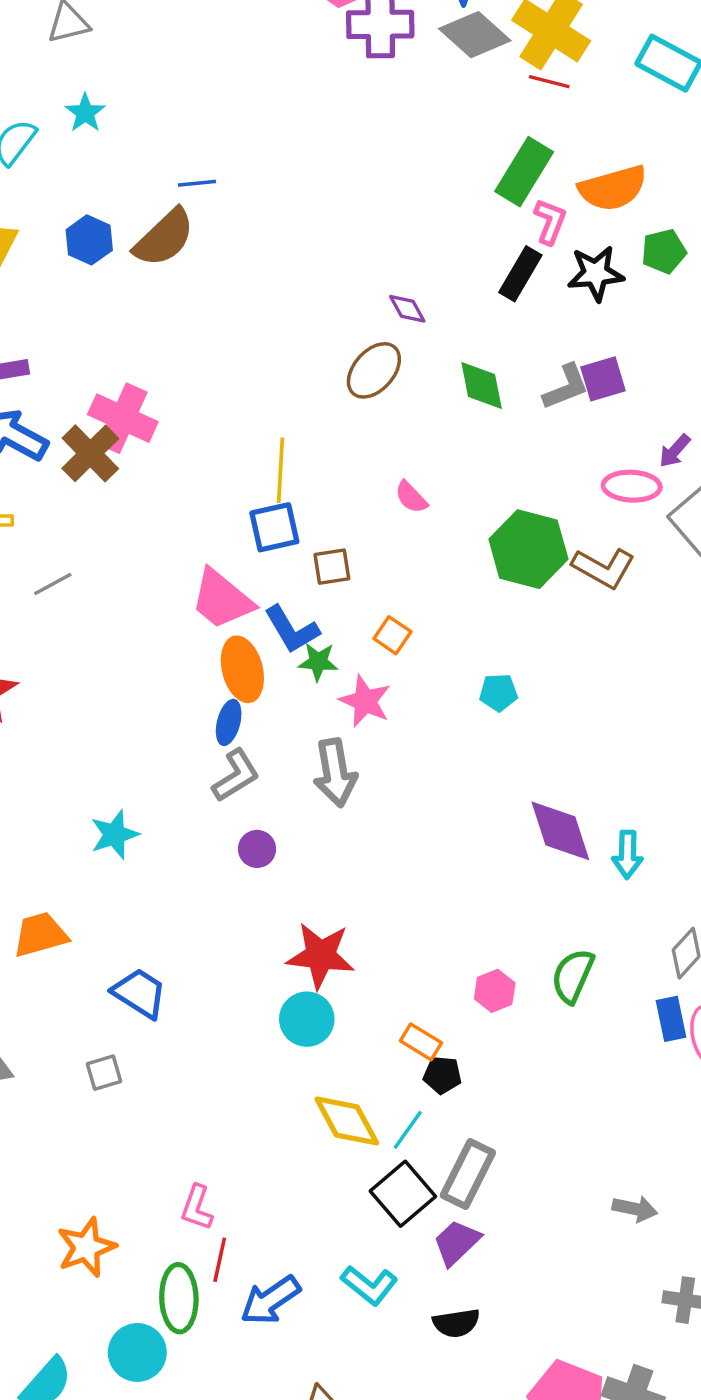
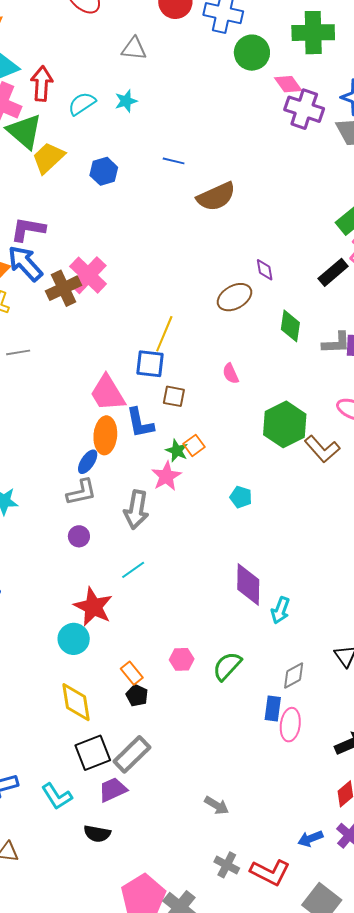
brown semicircle: (164, 238) -> (216, 197), moved
green star: (318, 662) -> (177, 451), moved
cyan line: (408, 1130) -> (133, 570), moved

